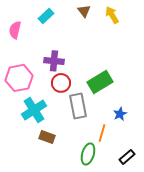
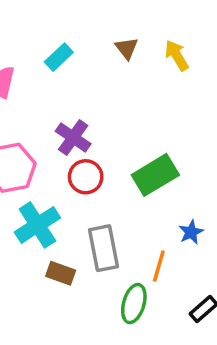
purple cross: (54, 61) -> (73, 137), turned 30
gray rectangle: (78, 106) -> (103, 248), moved

